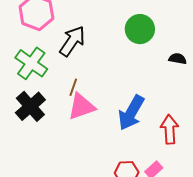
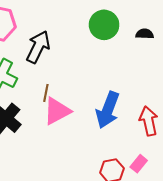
black semicircle: (178, 59) -> (145, 34), moved

